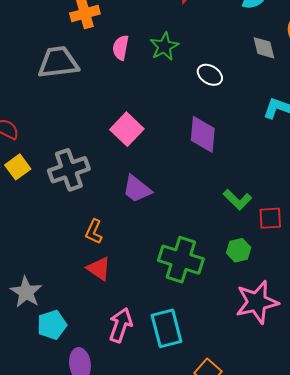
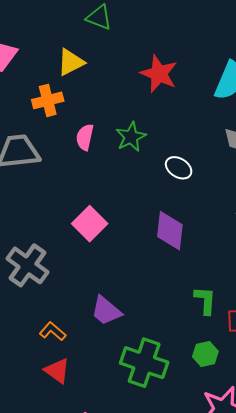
gray cross: (69, 170) -> (27, 265), turned -36
purple trapezoid: (137, 189) -> (106, 311), moved
green L-shape: (237, 200) -> (205, 300), turned -132
orange L-shape: (94, 232) -> (53, 331), turned 105

